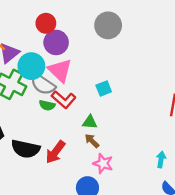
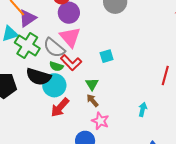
cyan circle: (31, 66) -> (54, 85), moved
green triangle: (90, 122) -> (92, 84), turned 48
black semicircle: (26, 149) -> (38, 77), moved
cyan arrow: (161, 159) -> (143, 109), moved

